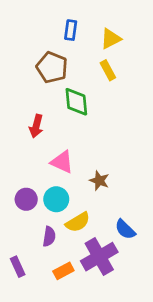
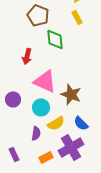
pink triangle: (62, 162) -> (45, 81), size x1.4
brown star: (99, 181) -> (71, 94), size x1.5
purple circle: (26, 199) -> (13, 99), moved
blue semicircle: (125, 229) -> (81, 123), moved

